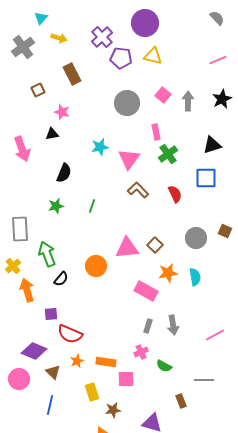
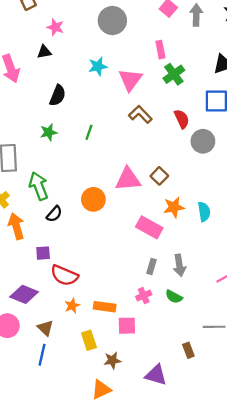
gray circle: (127, 103) -> (112, 21), moved
gray circle: (196, 238) -> (203, 141), moved
green semicircle: (164, 366) -> (174, 297), moved
brown triangle: (53, 372) -> (45, 328), moved

